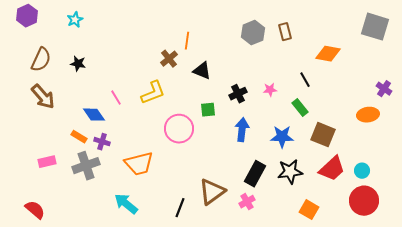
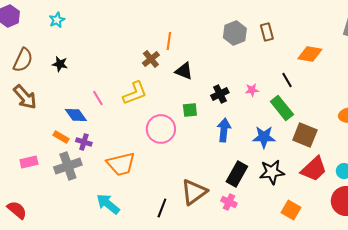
green rectangle: (300, 108) -> (282, 108), size x1.4
pink cross: (247, 202) -> (229, 202), turned -35

